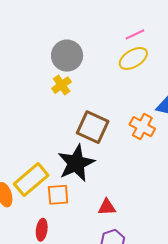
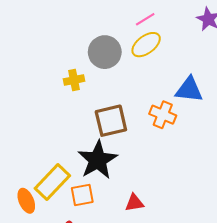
gray circle: (67, 56) -> (105, 52), moved
yellow cross: (62, 85) -> (74, 80), turned 30
brown square: (93, 127) -> (111, 121), turned -32

